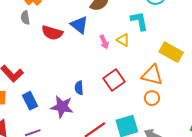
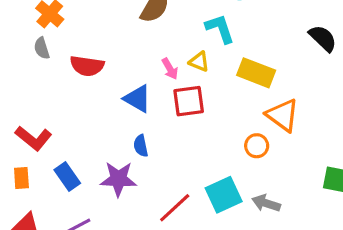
blue triangle: (79, 25) -> (138, 99), moved
yellow rectangle: (171, 52) -> (256, 73), moved
orange triangle: (152, 75) -> (283, 115), moved, turned 30
red square: (114, 80) -> (189, 101), moved, turned 35

